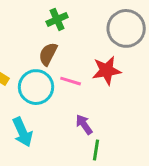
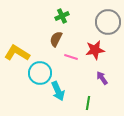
cyan circle: (36, 87) -> (40, 73), moved
purple arrow: (84, 125) -> (102, 78), moved
cyan arrow: (22, 132) -> (58, 91), moved

